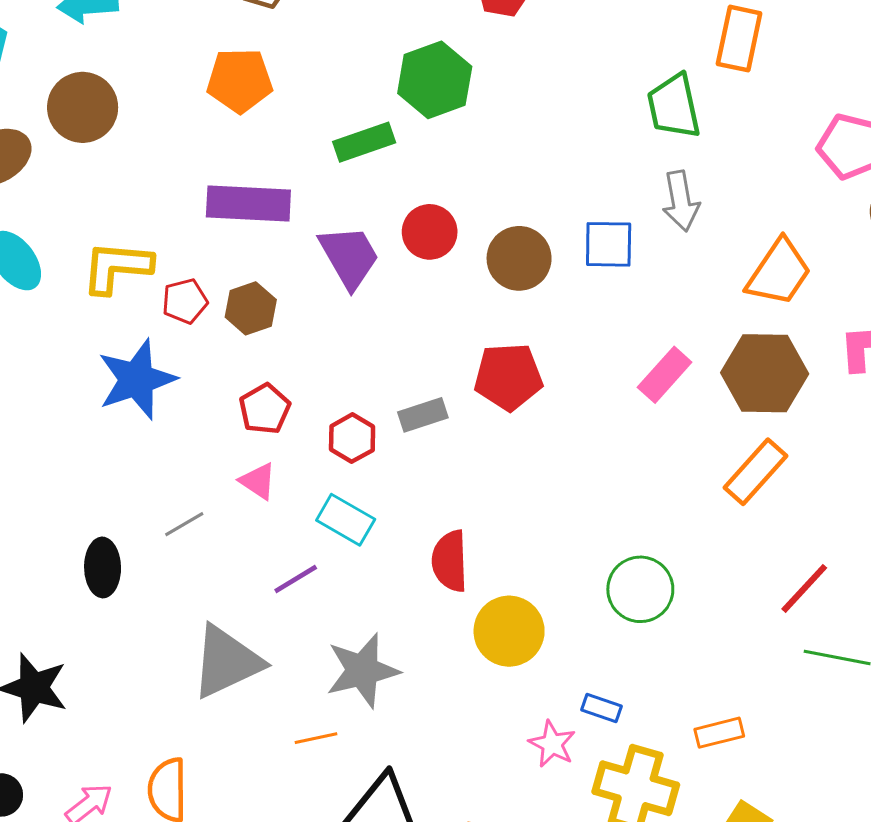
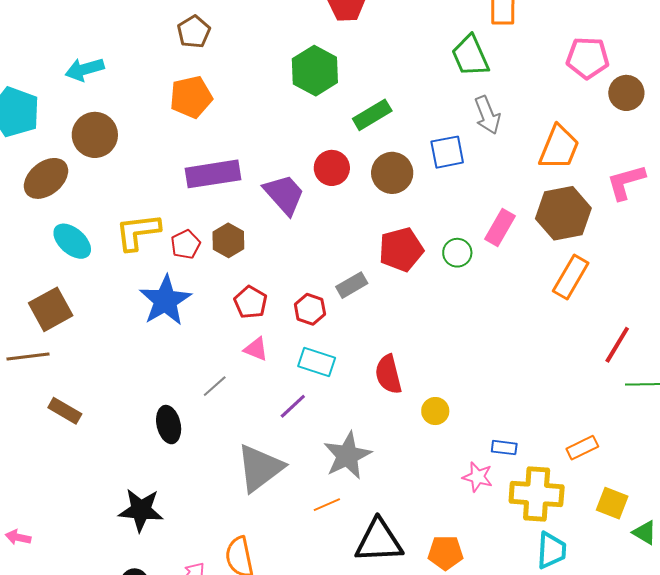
green rectangle: (364, 142) -> (372, 115), moved
green circle: (640, 589) -> (457, 253), moved, size x0.7
yellow circle: (509, 631) -> (435, 411), size x0.6

